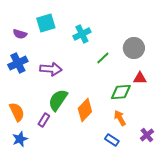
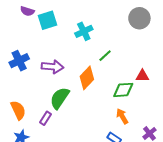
purple semicircle: (20, 34) -> (27, 11), moved
gray circle: (134, 48) -> (139, 18), moved
orange diamond: (85, 110) -> (87, 78), moved

